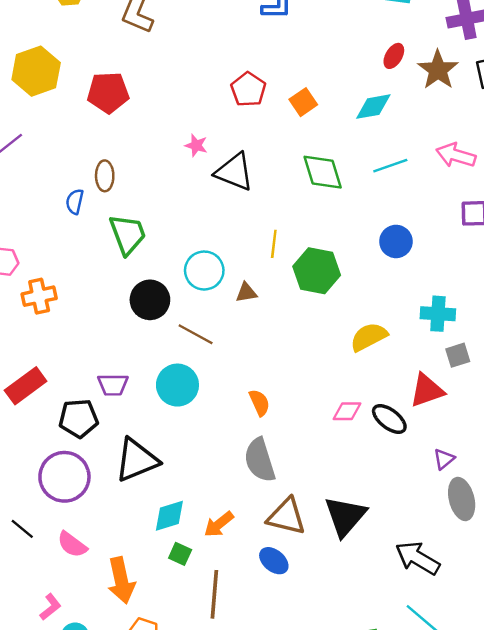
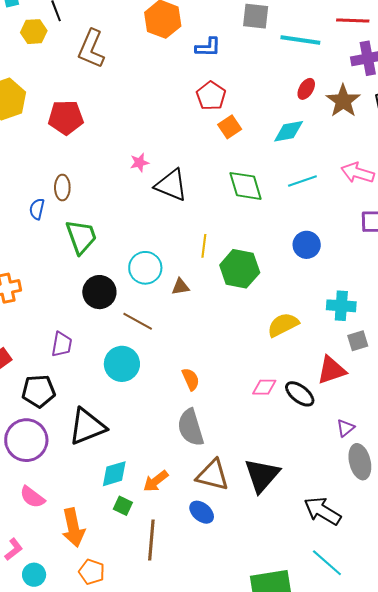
red pentagon: (248, 90) -> (211, 96), moved
pink star: (196, 145) -> (139, 163), turned -30
purple trapezoid: (113, 385) -> (62, 344), moved, turned -80

